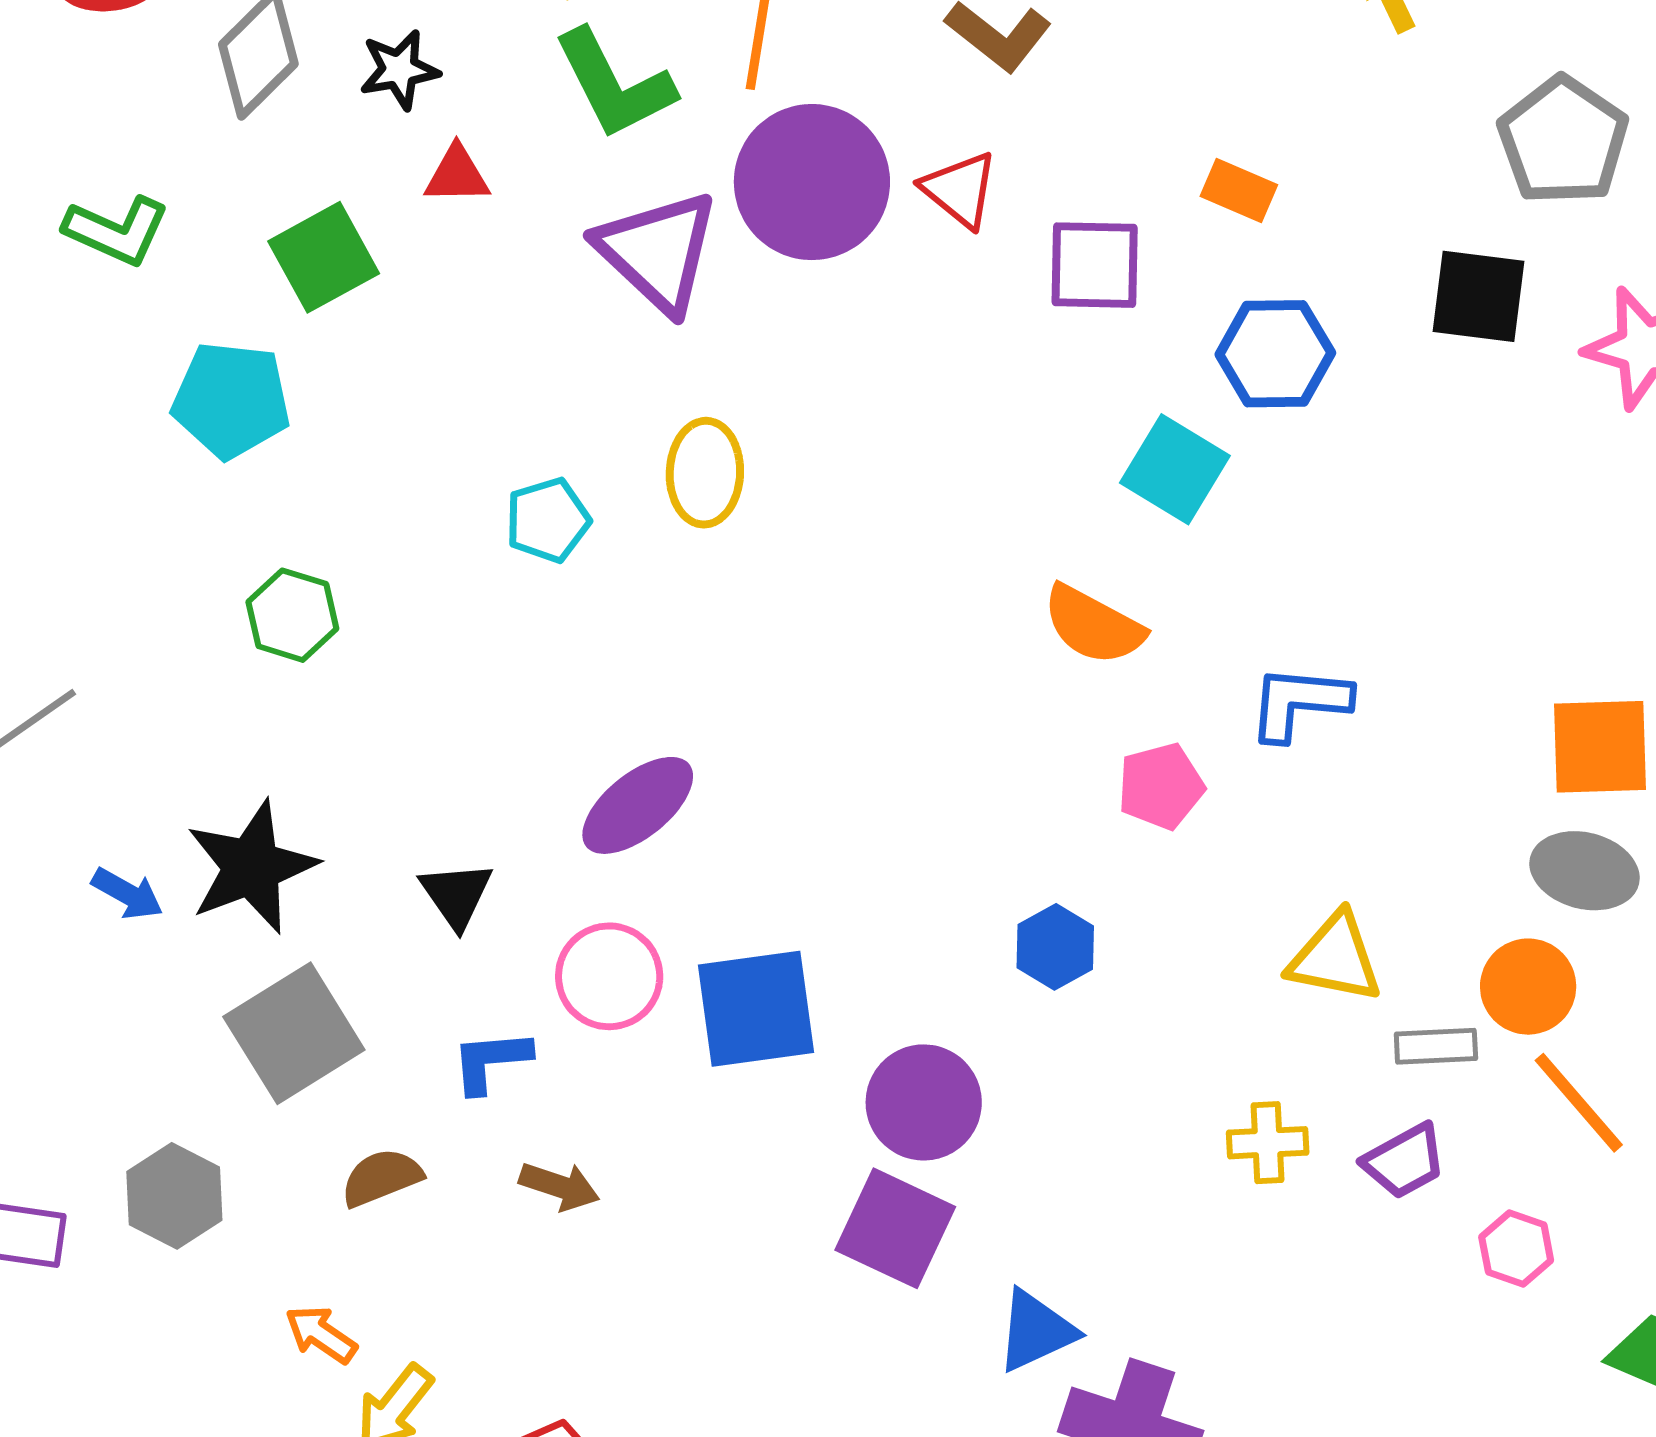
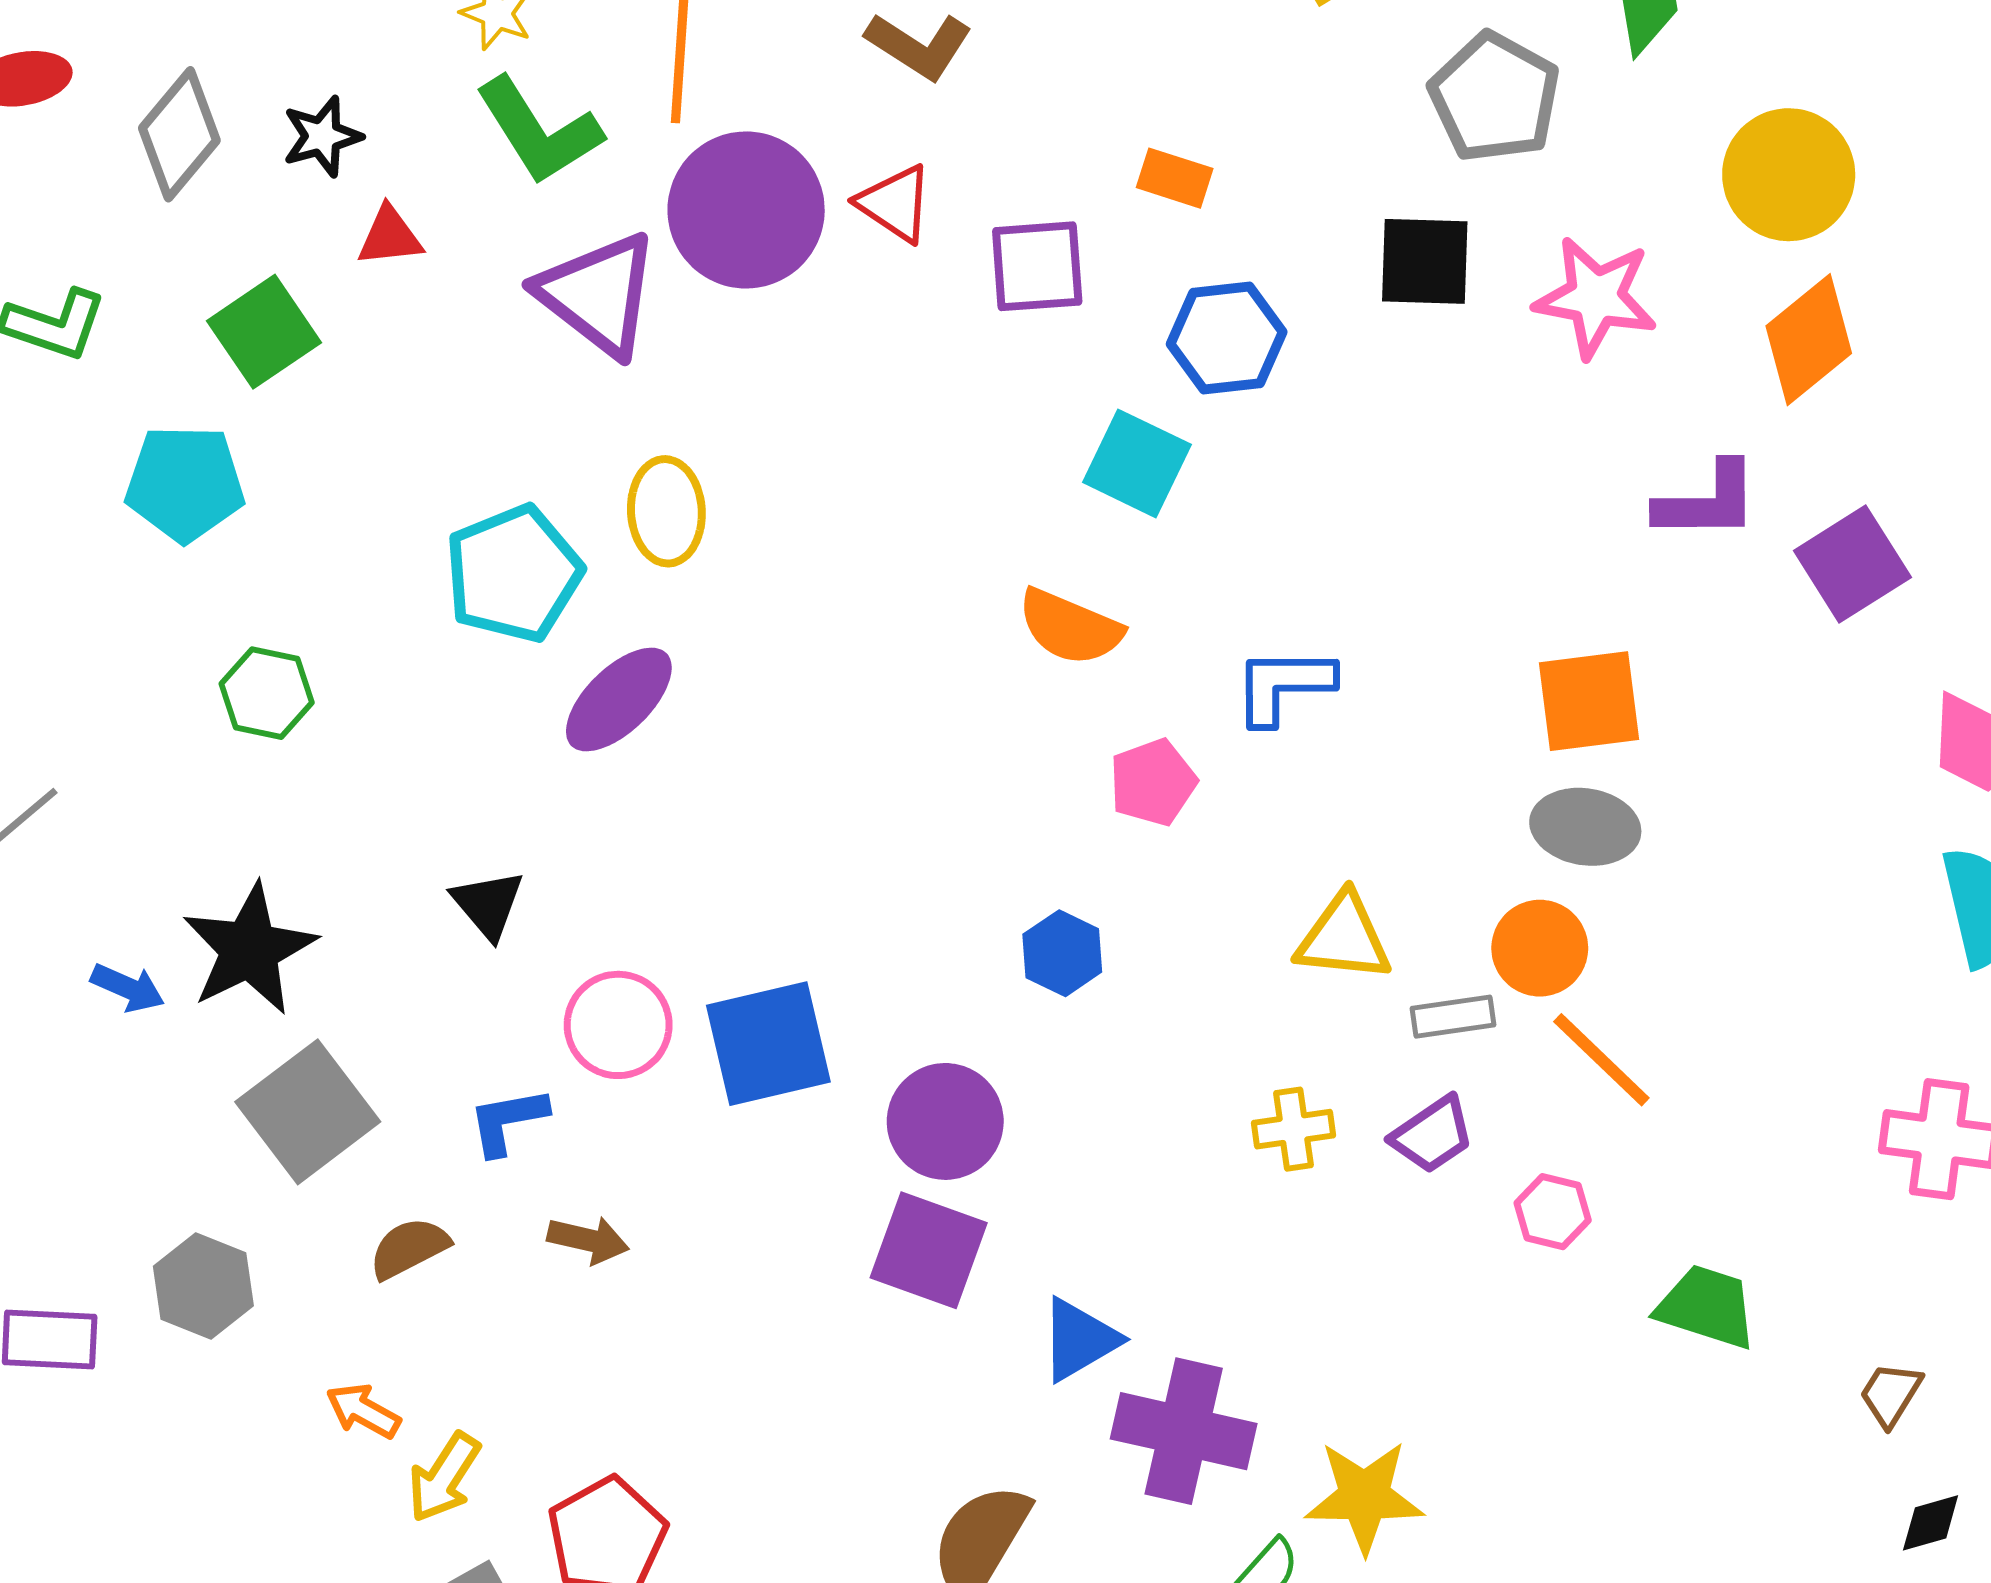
cyan pentagon: (548, 520) -> (513, 574), size x1.6
purple ellipse: (638, 805) -> (619, 700), moved
black triangle: (456, 895) -> (488, 904), moved

